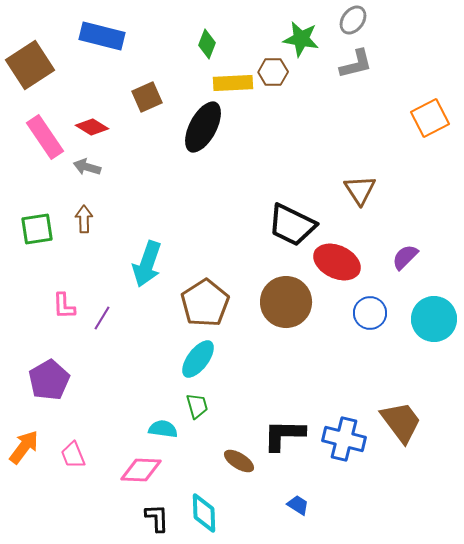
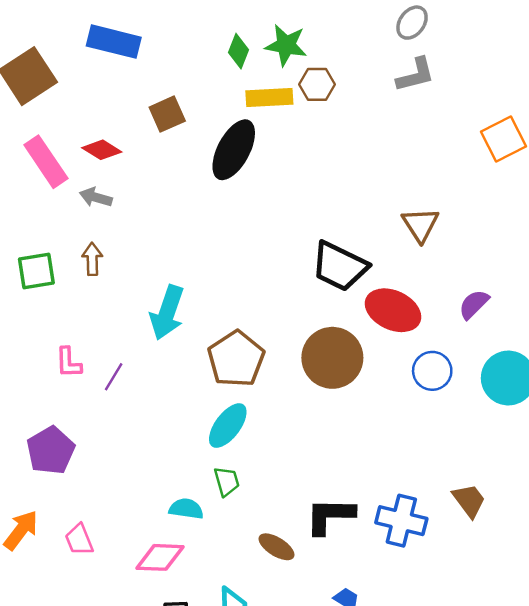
green star: (301, 39) -> (286, 45), moved
brown trapezoid: (401, 422) -> (469, 500), size x0.7

